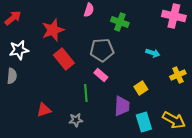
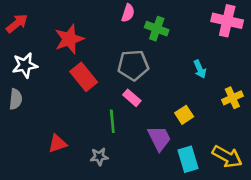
pink semicircle: (89, 10) -> (128, 13), moved
cyan arrow: (153, 53) -> (200, 69), turned 48
purple trapezoid: (122, 106) -> (159, 138), turned -30

